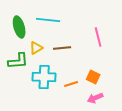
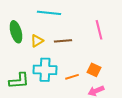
green ellipse: (19, 27) -> (16, 32), moved
green L-shape: (18, 61) -> (19, 81), moved

